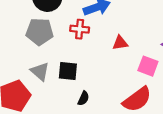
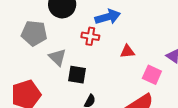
gray pentagon: (40, 32) -> (34, 33), moved
gray triangle: (40, 71) -> (57, 57), moved

